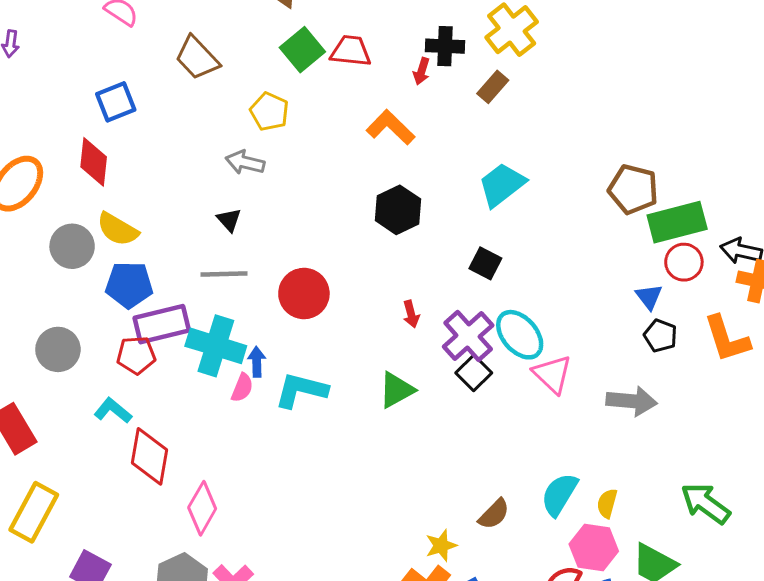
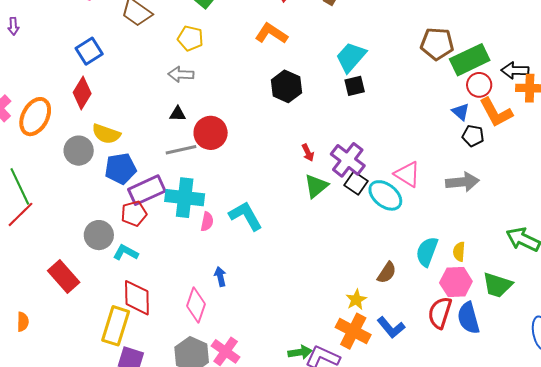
red diamond: (94, 162) -> (82, 93), turned 36
black triangle: (229, 220) -> (178, 114), turned -36
black square: (485, 263) -> (355, 86), moved, turned -30
red circle: (304, 294) -> (211, 133), moved
cyan ellipse: (520, 335) -> (385, 195), moved
orange L-shape: (727, 339) -> (496, 112), moved
gray circle: (58, 349) -> (99, 235), moved
blue arrow: (257, 362) -> (220, 277), moved
cyan L-shape: (301, 390) -> (246, 216), turned 57
green triangle: (396, 390) -> (316, 186), moved
red diamond: (150, 456) -> (137, 298), moved
yellow rectangle: (34, 512) -> (116, 326), moved

